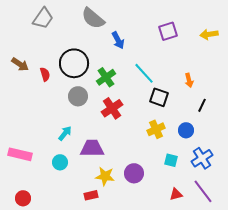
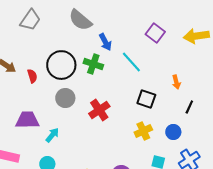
purple square: (168, 31) -> (155, 33), turned -36
yellow arrow: (209, 34) -> (196, 36), size x1.4
cyan line: (144, 73) -> (131, 62), moved
green cross: (106, 77) -> (93, 64), moved, turned -36
purple trapezoid: (92, 148) -> (27, 120), moved

